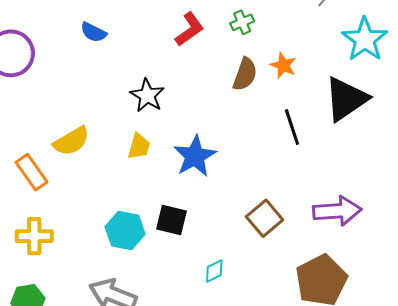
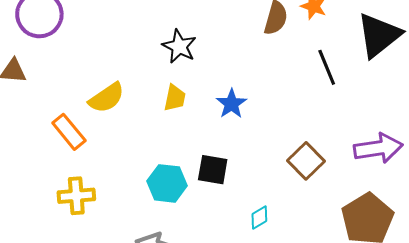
blue star: (195, 156) -> (231, 104), size x0.7

